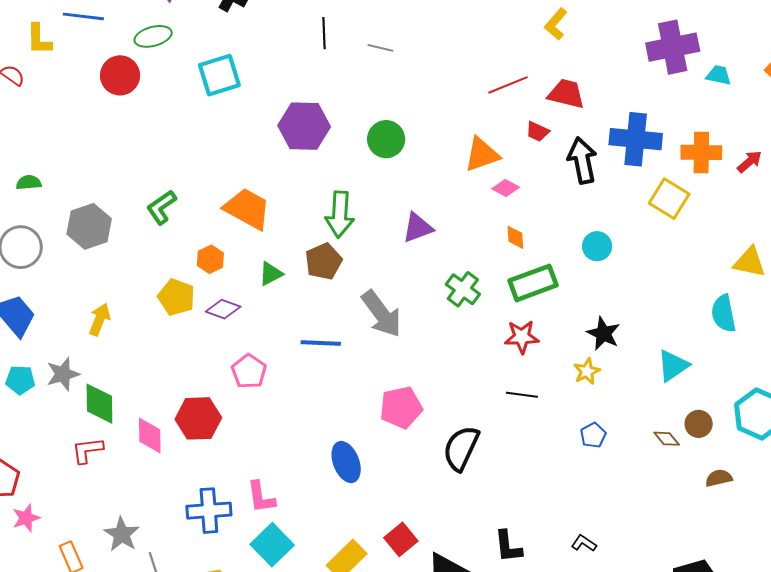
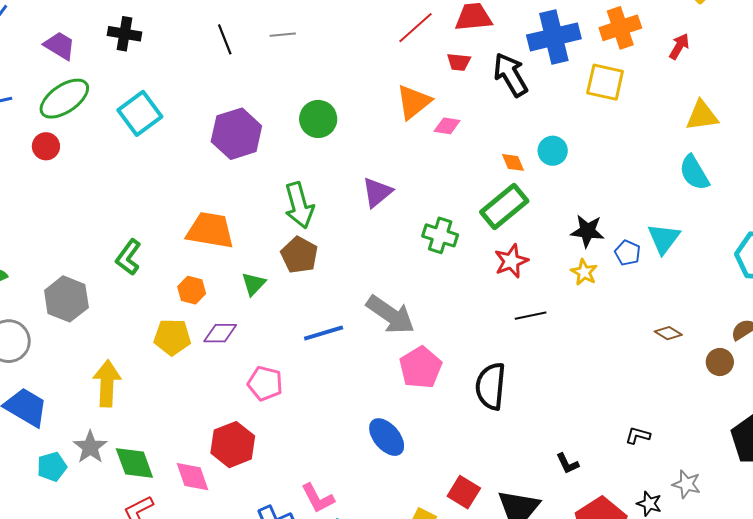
green ellipse: (153, 36) -> (64, 99), size x1.4
red circle: (120, 75) -> (46, 146), size x0.7
red arrow: (749, 162) -> (679, 46), moved
orange diamond: (515, 237) -> (513, 162), moved
gray arrow: (382, 314) -> (390, 315), moved
yellow arrow: (100, 319) -> (107, 383), size x1.4
brown circle: (699, 424) -> (720, 362), moved
blue pentagon: (593, 435) -> (628, 253), moved
brown diamond: (667, 439) -> (668, 333), moved
black L-shape: (508, 547) -> (567, 464), size x0.7

